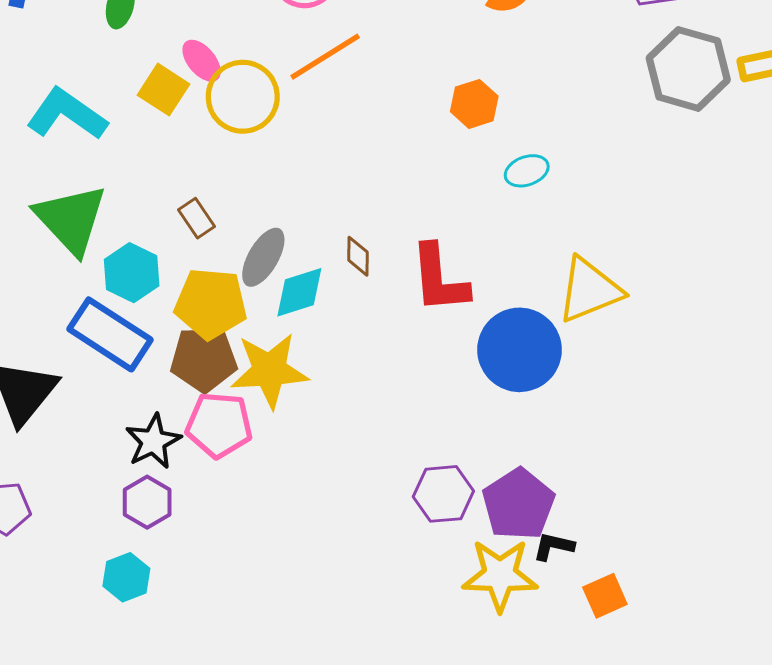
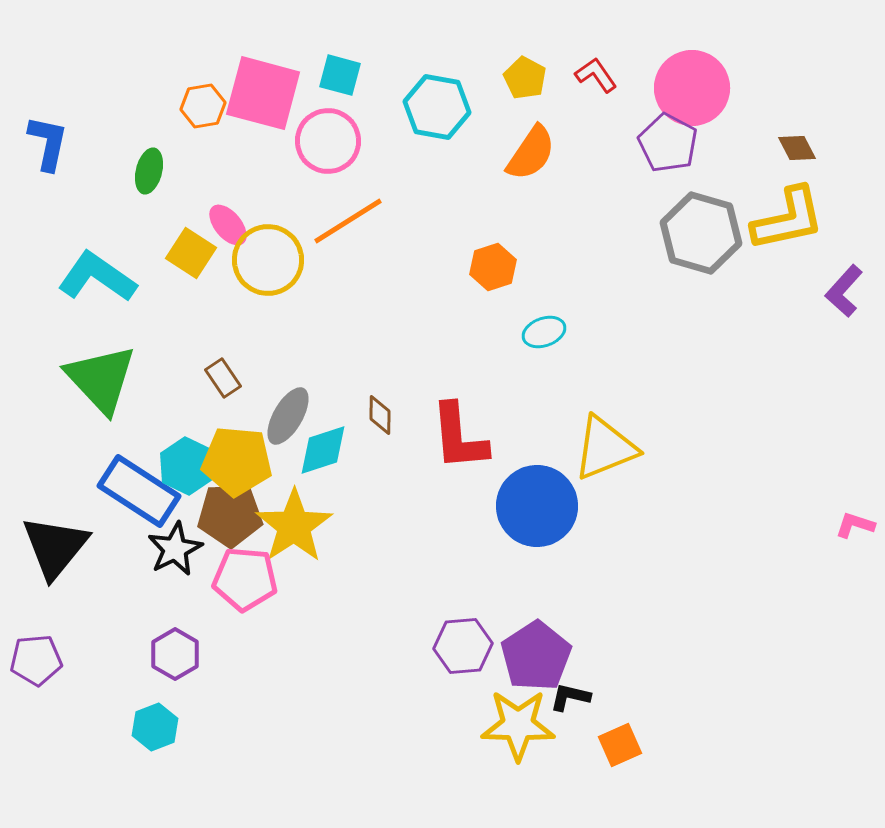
cyan hexagon: (132, 273) -> (187, 466), moved
yellow star: (269, 370) -> (294, 526), turned -30
black star: (153, 441) -> (175, 549), moved

